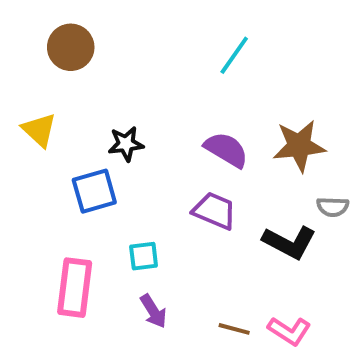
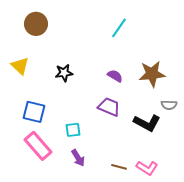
purple semicircle: (226, 150) -> (115, 76), size x0.7
blue square: (94, 191) -> (34, 112), moved, turned 30
pink rectangle: (75, 288) -> (38, 146), turned -48

